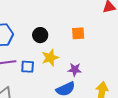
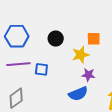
yellow star: (50, 58) -> (81, 55), moved

